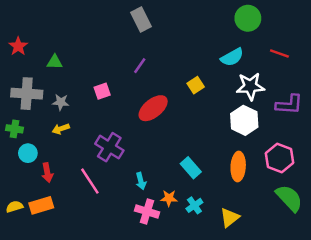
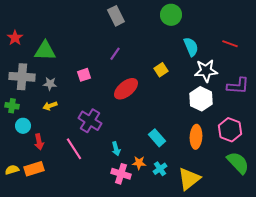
green circle: (248, 18) -> (171, 15), moved
cyan semicircle: (232, 57) -> (191, 47), turned -84
green triangle: (55, 62) -> (45, 51), size x1.6
yellow triangle: (230, 218) -> (189, 179), size x1.4

